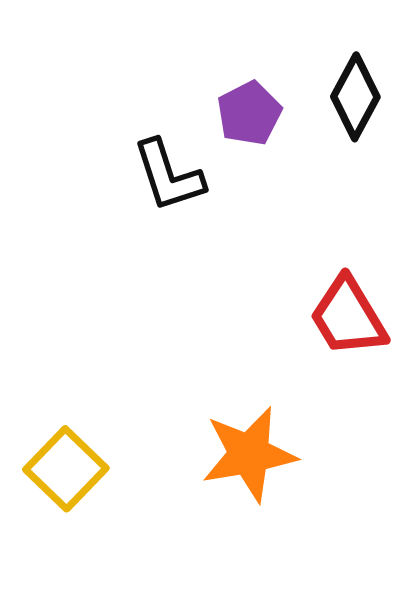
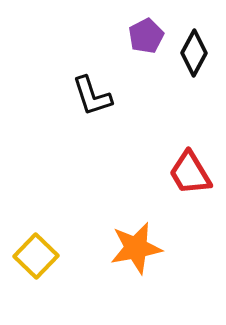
purple pentagon: (249, 113) -> (146, 36), moved

